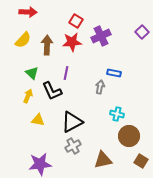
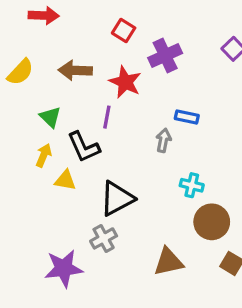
yellow semicircle: (23, 40) -> (20, 72), moved
red star: (72, 42) -> (125, 82), moved, turned 30
brown arrow: (47, 45) -> (75, 70), turned -90
yellow triangle: (38, 120) -> (65, 180), moved
gray cross: (73, 146) -> (104, 238), moved

